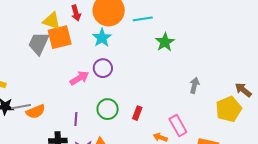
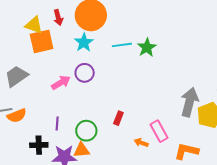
cyan line: (143, 19) -> (122, 45), moved
gray trapezoid: (39, 43) -> (16, 76), moved, turned 30
gray arrow: (194, 85) -> (189, 102), moved, size x1.8
green circle: (108, 109) -> (86, 131), moved

